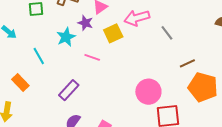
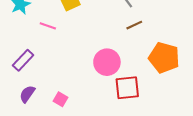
brown line: (187, 63) -> (134, 25), moved

